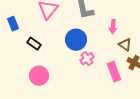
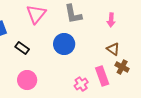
pink arrow: (113, 27) -> (111, 20), moved
pink cross: (87, 59) -> (81, 84), moved

